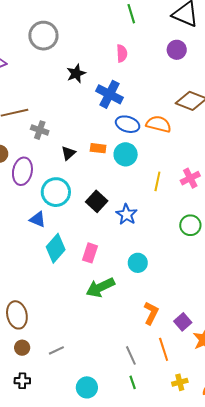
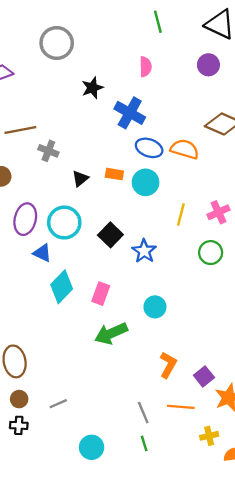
purple ellipse: (22, 171) -> (25, 219), moved
green circle: (190, 225) -> (211, 253), moved
orange line: (164, 349) -> (181, 407), turned -70
black cross: (22, 381) -> (19, 425), moved
yellow cross: (180, 382) -> (209, 436), moved

